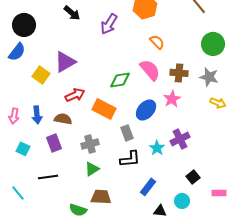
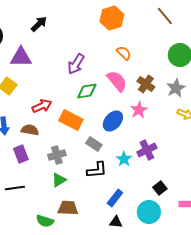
black arrow: (72, 13) -> (39, 24), turned -84
purple arrow: (109, 24) -> (76, 64), moved
purple triangle: (65, 62) -> (21, 57), moved, turned 30
brown cross: (179, 73) -> (146, 84), turned 30
gray star: (209, 77) -> (176, 88), turned 30
gray rectangle: (127, 133) -> (94, 144), turned -35
cyan circle: (182, 201) -> (149, 212), size x1.5
black triangle: (160, 211) -> (116, 222), moved

